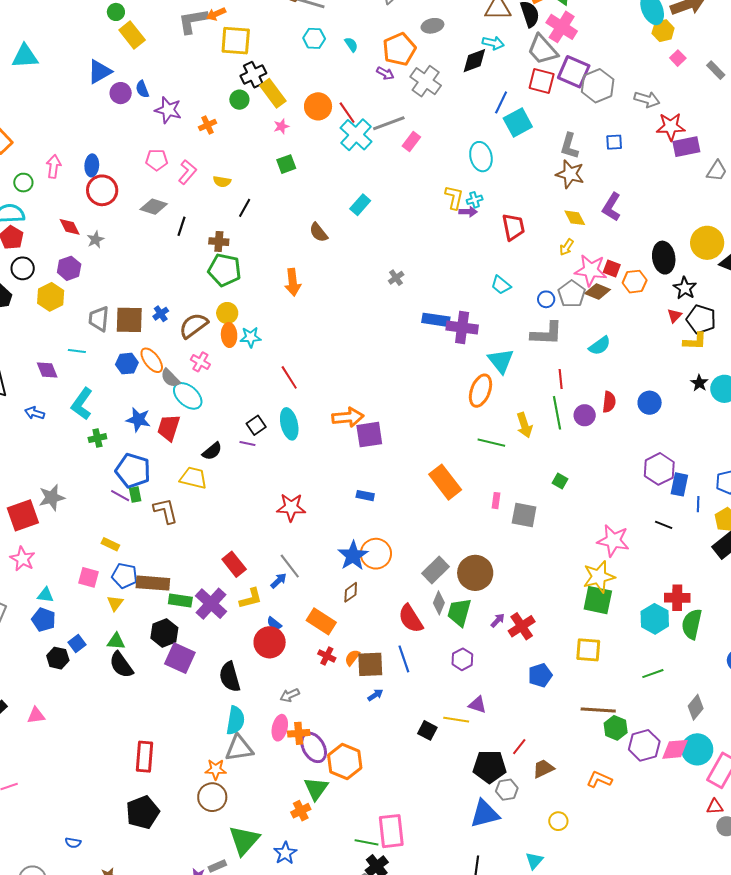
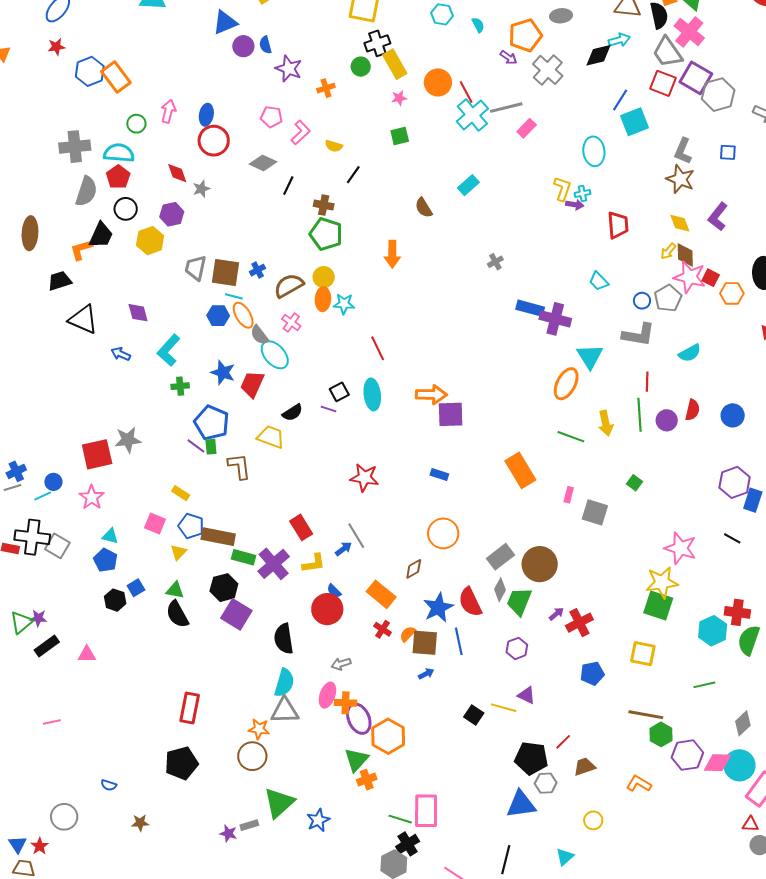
cyan arrow: (493, 43) -> (619, 40), turned -35
brown diamond: (598, 292) -> (685, 255), moved, turned 60
cyan line: (77, 351) -> (234, 296), moved
blue star: (353, 556) -> (438, 608), moved
orange cross: (301, 811) -> (367, 780), moved

